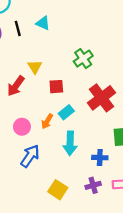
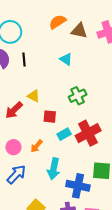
cyan triangle: (43, 23) -> (66, 59), moved
yellow triangle: (35, 67) -> (34, 96), turned -40
cyan rectangle: (66, 112) -> (64, 134), moved
blue cross: (100, 158) -> (78, 186), size x1.6

